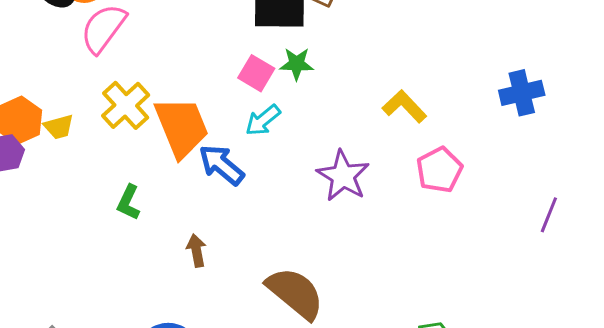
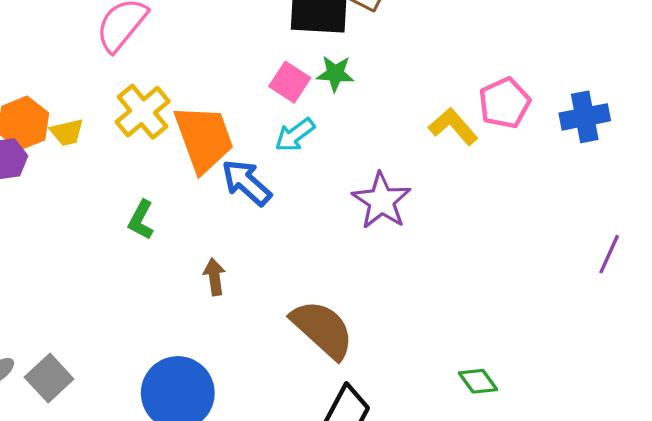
pink pentagon: (439, 170) -> (504, 103), moved

